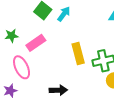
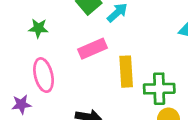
pink rectangle: (36, 43) -> (93, 49), moved

